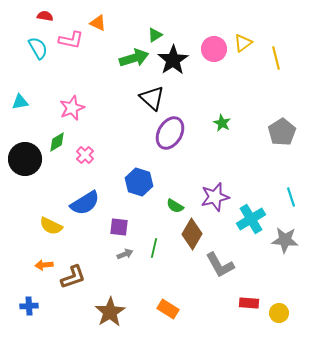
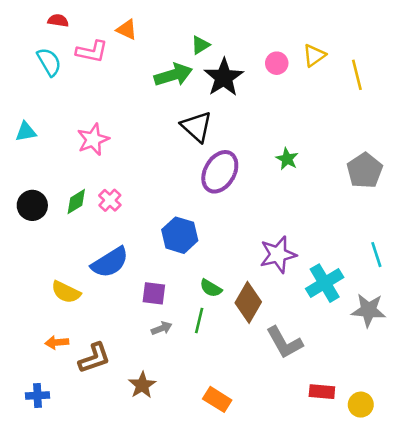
pink circle: (214, 49) -> (277, 63), size x0.7
green diamond: (57, 142) -> (76, 202), moved
black circle: (25, 159) -> (32, 205), size x0.7
green semicircle: (175, 206) -> (211, 288), moved
brown star: (110, 312) -> (142, 385), moved, size x0.7

